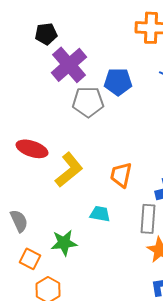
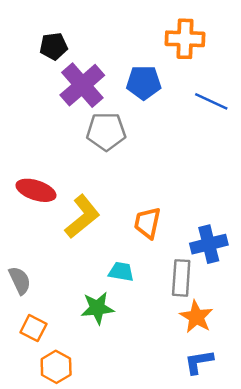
blue pentagon: (118, 82) -> (144, 83), moved
green star: (64, 243) -> (97, 308), moved

